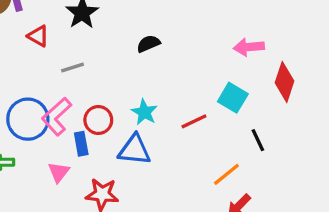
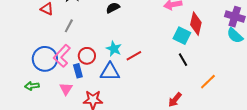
gray line: (72, 67) -> (69, 26), turned -40
cyan square: (233, 98) -> (182, 36), moved
red line: (194, 121) -> (134, 56), moved
orange line: (226, 174) -> (208, 82), moved

